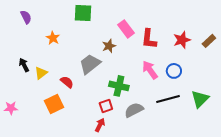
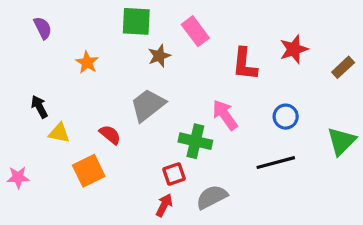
pink rectangle: (126, 29) -> (195, 31), moved
red star: (182, 40) -> (294, 49), moved
brown star: (109, 46) -> (159, 56), moved
pink arrow: (150, 70) -> (225, 115), moved
yellow triangle: (41, 73) -> (59, 133), moved, turned 48
green triangle: (200, 99) -> (341, 141), moved
gray semicircle: (134, 110) -> (212, 197), moved

